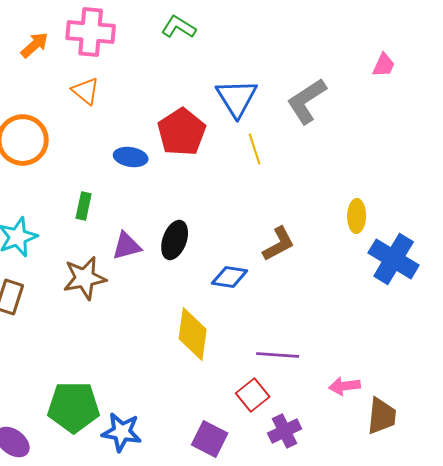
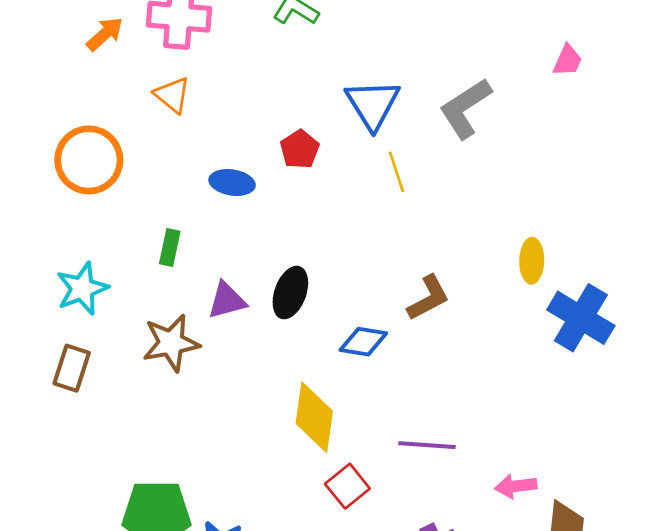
red pentagon: (182, 132) -> (300, 149), size x0.6
red square: (253, 395) -> (347, 486), moved

